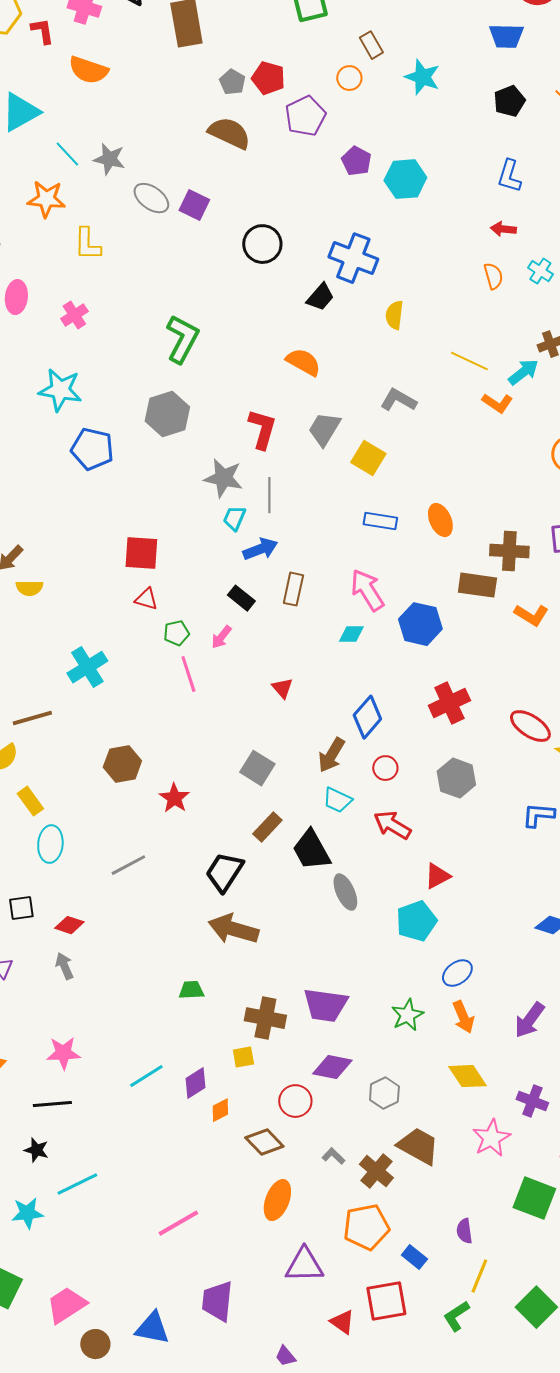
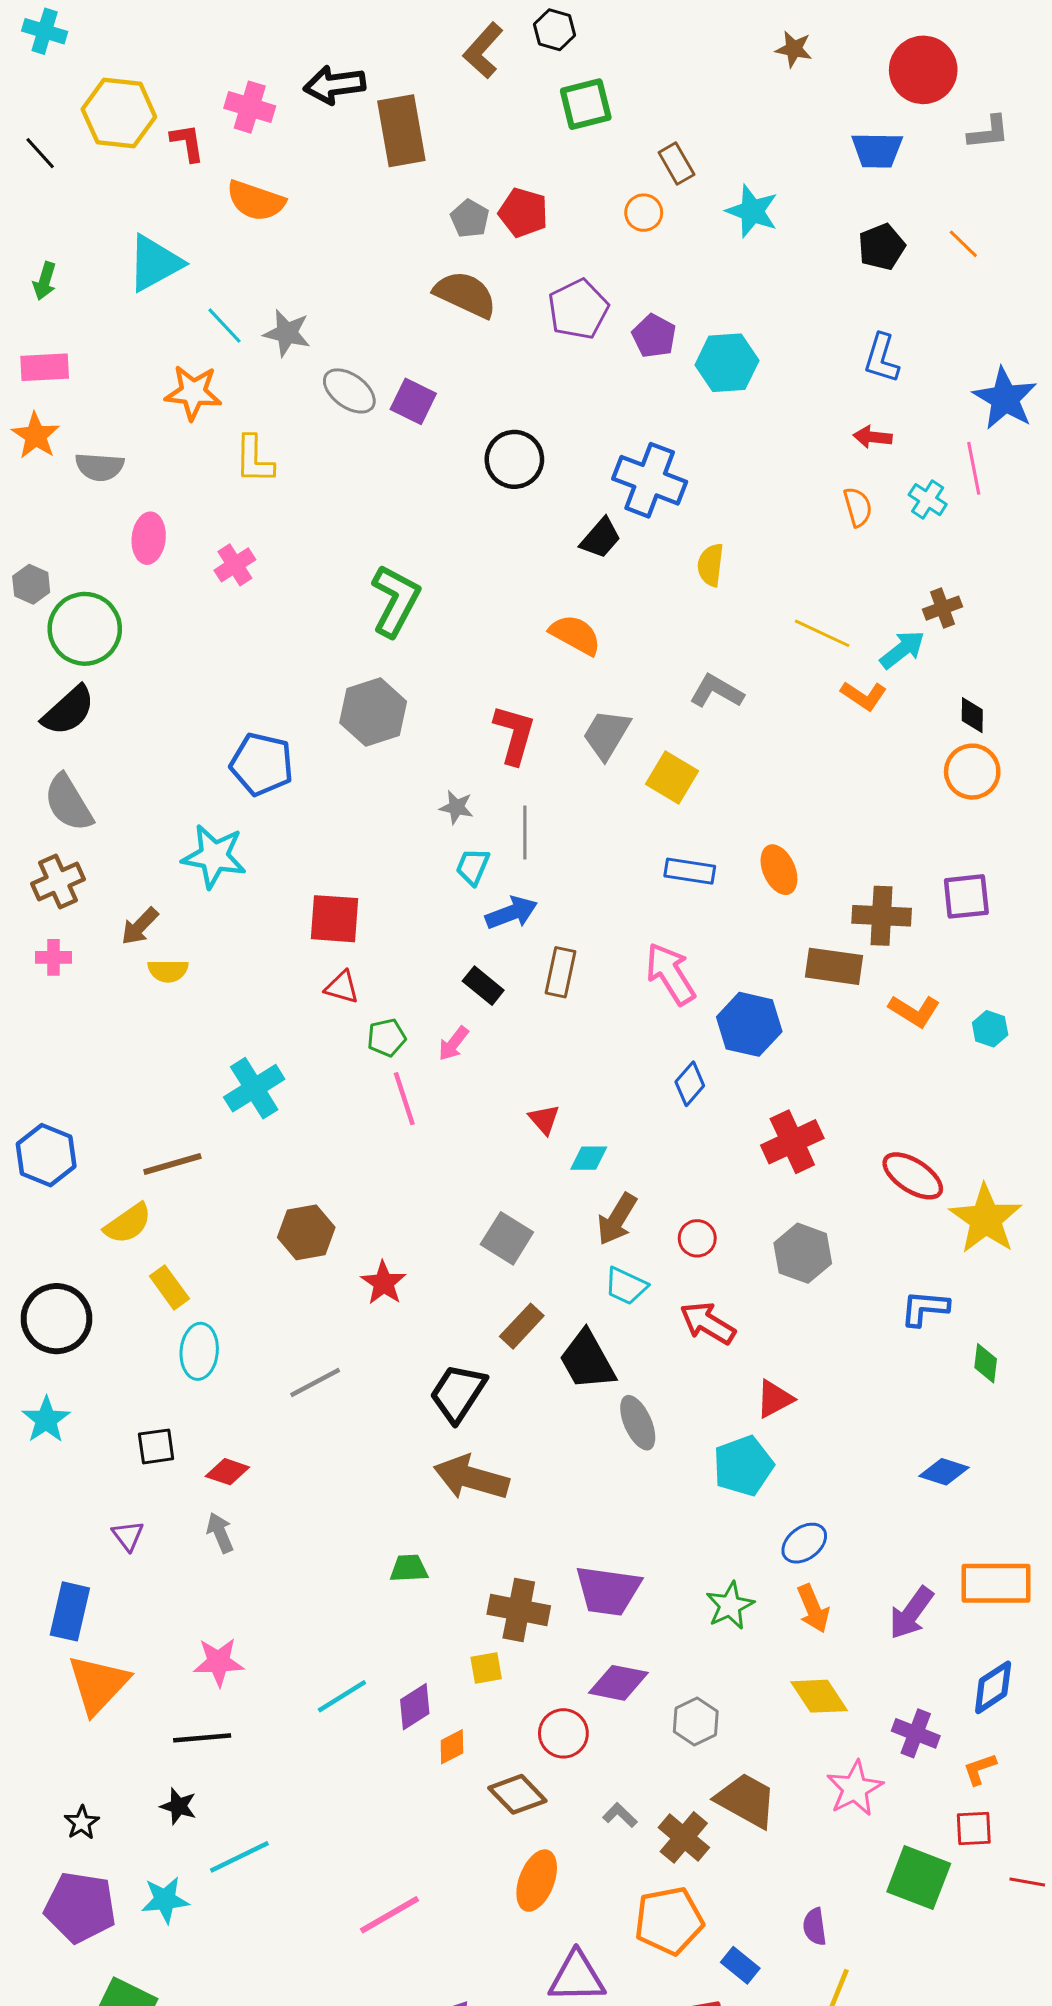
purple pentagon: (305, 116) -> (578, 309), moved
cyan star: (60, 390) -> (214, 856), moved
gray star: (223, 478) -> (456, 807), size x0.6
cyan diamond: (351, 634) -> (589, 1158), moved
blue diamond: (367, 717) -> (690, 1084), moved, size x0.7

